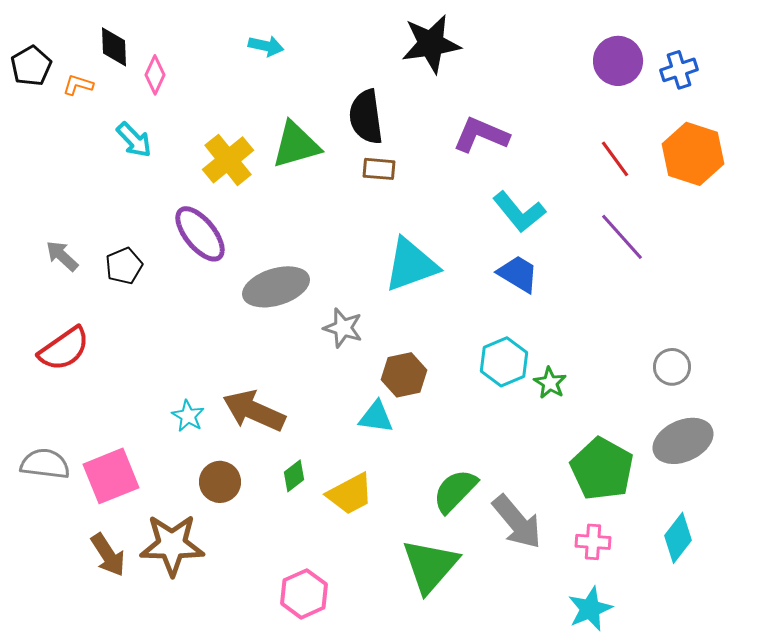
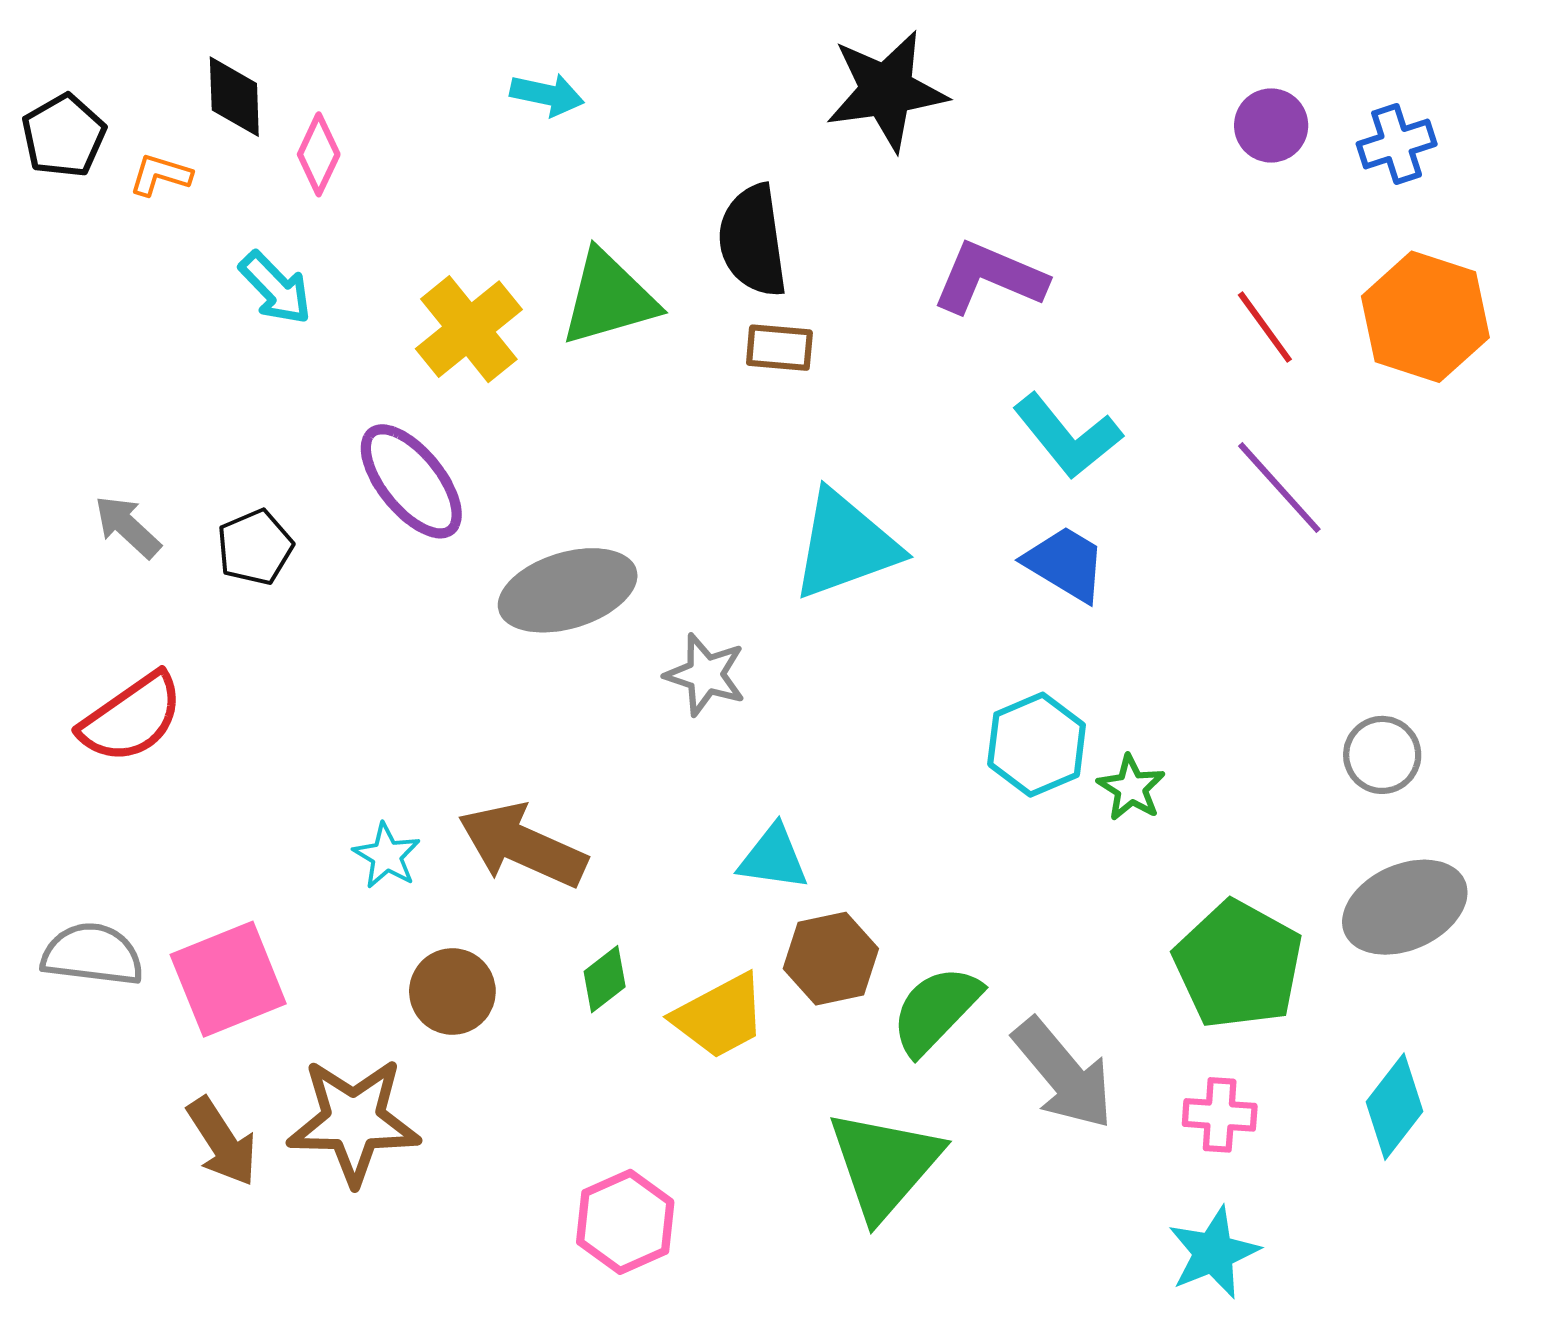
purple circle: (618, 61) -> (1271, 125), size x0.7
brown hexagon: (404, 375) -> (831, 959), moved

